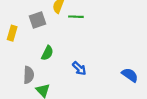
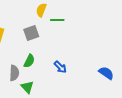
gray square: (37, 20) -> (31, 33), moved
green semicircle: (47, 53) -> (29, 61), moved

